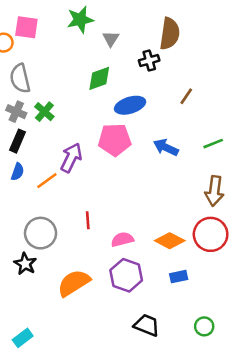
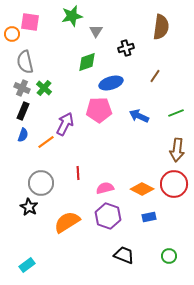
brown semicircle: (170, 34) -> (161, 27), moved

